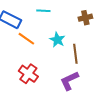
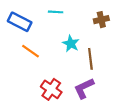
orange line: (26, 39) -> (31, 51), moved
red cross: (28, 74) -> (51, 89), moved

